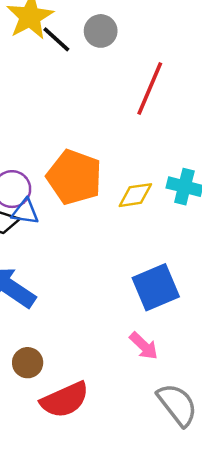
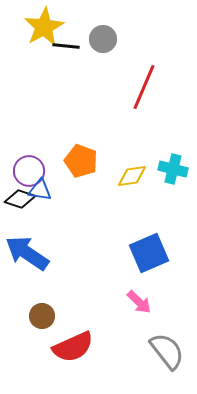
black line: (56, 39) -> (66, 46), turned -36
orange pentagon: (74, 177) -> (81, 161), size x0.7

